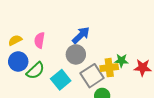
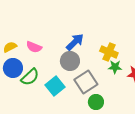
pink semicircle: (39, 40) -> (34, 47), turned -77
yellow cross: (109, 68) -> (109, 52), moved, turned 30

